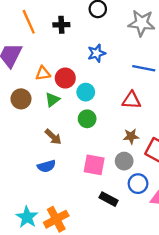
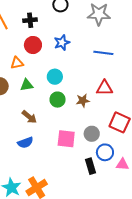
red circle: (65, 78) -> (33, 45), moved
green triangle: (52, 100) -> (27, 85), turned 32
red triangle: (131, 100) -> (104, 88), moved
brown star: (131, 136) -> (83, 101), moved
black rectangle: (109, 199) -> (90, 166), moved, turned 49

